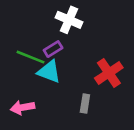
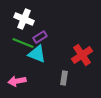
white cross: (69, 20) -> (24, 19), moved

